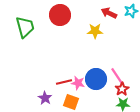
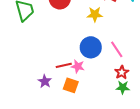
pink line: (117, 76) -> (117, 49), moved
blue circle: (96, 79) -> (91, 47), moved

